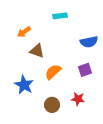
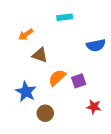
purple square: (85, 70) -> (79, 81), moved
red star: (78, 99) -> (94, 107), moved
brown circle: (52, 105) -> (45, 113), moved

